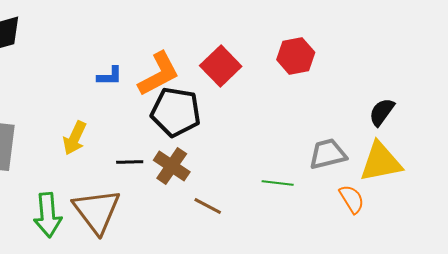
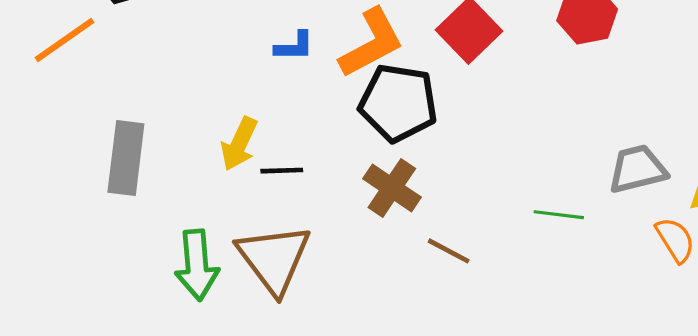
black line: (130, 162) -> (282, 171), moved

